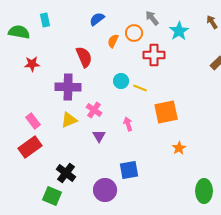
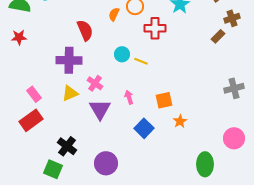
red star: (32, 64) -> (19, 37), moved
orange square: (166, 112) -> (164, 100), moved, size x0.7
purple triangle: (99, 136) -> (100, 109), size x1.6
blue square: (129, 170) -> (144, 128), moved, turned -36

